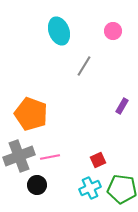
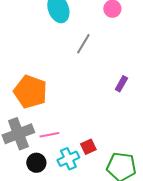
red square: (98, 160) -> (88, 147), moved
cyan cross: (90, 188) -> (68, 159), moved

